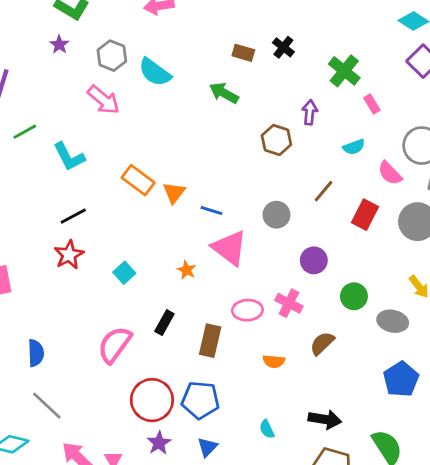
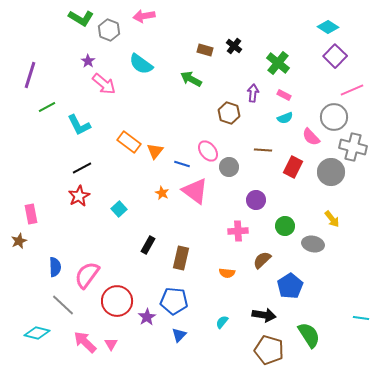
purple star: (59, 45) -> (88, 61), moved
gray hexagon: (112, 56) -> (109, 30), moved
pink rectangle: (372, 104) -> (284, 95), moved, turned -32
brown line: (323, 191) -> (263, 150), turned 54
orange star: (187, 270) -> (162, 193), moved
pink cross: (289, 303) -> (238, 231), turned -30
pink ellipse: (247, 310) -> (208, 151), moved, turned 55
pink semicircle: (115, 345) -> (87, 275), moved
blue pentagon: (401, 379) -> (290, 286), moved
red circle: (152, 400) -> (117, 301), moved
cyan semicircle: (267, 429) -> (222, 322), turned 64
purple star: (159, 443) -> (147, 317), moved

